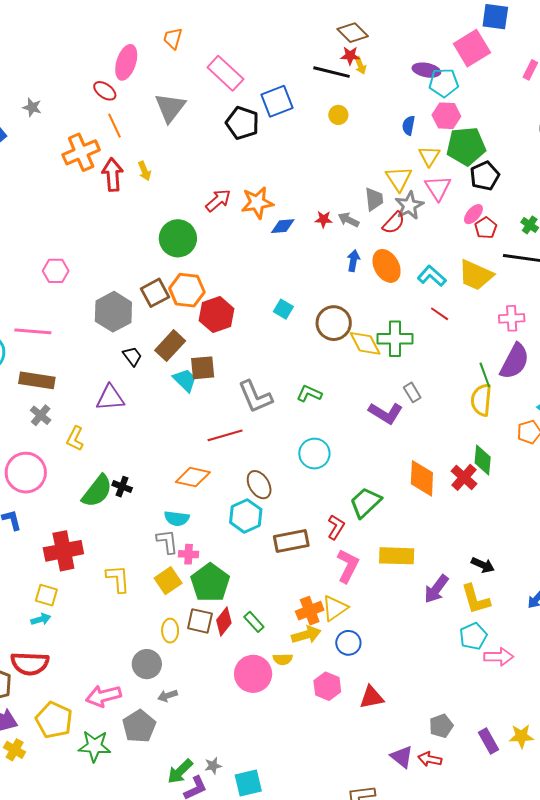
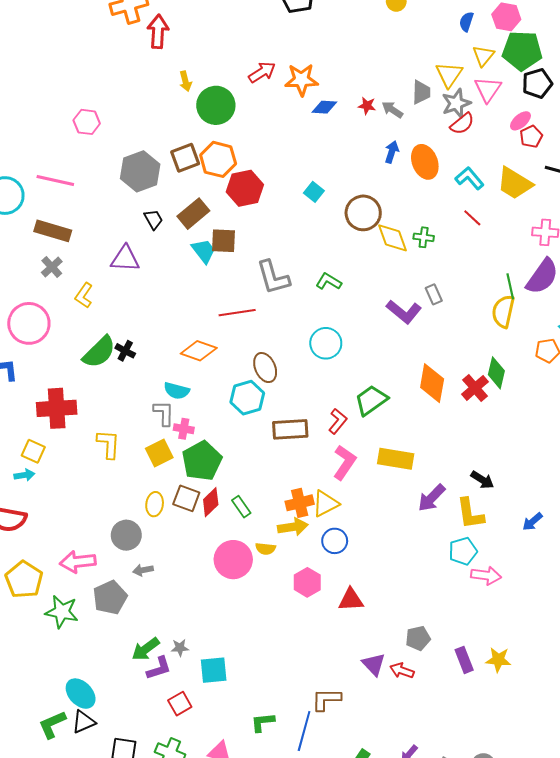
yellow arrow: (144, 171) -> (185, 81), moved
red semicircle: (394, 223) -> (462, 124), moved
green cross: (395, 339) -> (424, 237), size x0.6

